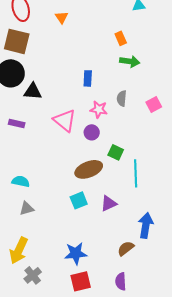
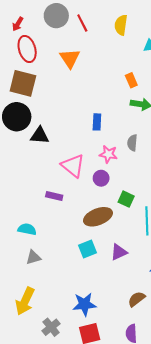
orange triangle: (62, 17) -> (70, 58), size x1.5
purple rectangle: (17, 123) -> (54, 196), moved
gray cross: (33, 275) -> (51, 327), moved

